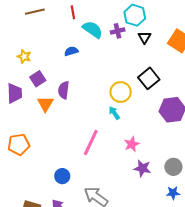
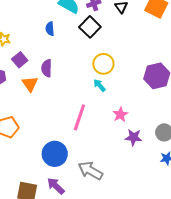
blue semicircle: (71, 51) -> (50, 29), turned -72
black square: (149, 78) -> (90, 27), moved
blue circle: (62, 176) -> (55, 154), size x1.6

